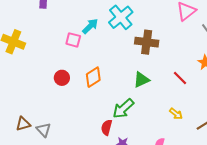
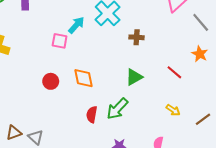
brown cross: (147, 42) -> (137, 37), size x0.6
orange diamond: (93, 77) -> (84, 78), turned -65
red semicircle: (107, 127) -> (92, 114), moved

